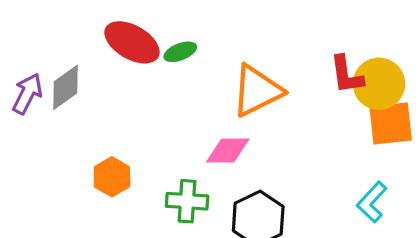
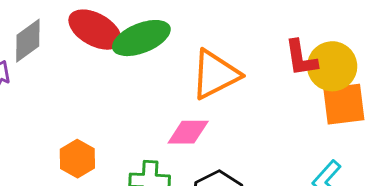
green ellipse: (180, 52) -> (141, 38), size x1.8
gray diamond: (66, 87) -> (28, 41), moved

